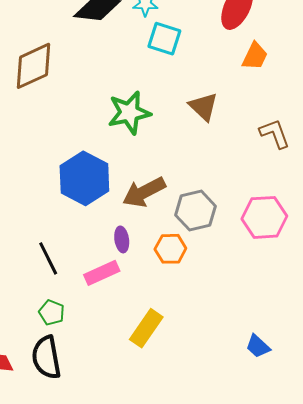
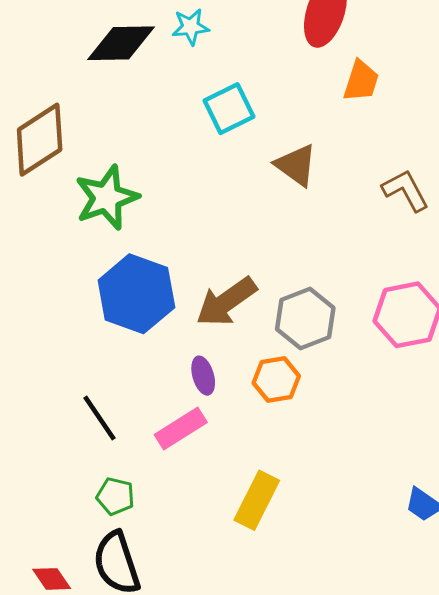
cyan square: (164, 39) -> (229, 109), moved, turned -36
green star: (129, 113) -> (107, 198), moved

